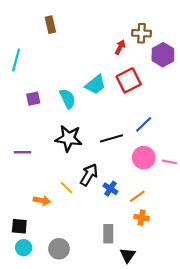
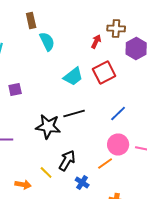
cyan semicircle: (68, 99) -> (47, 42), moved
black line: (112, 138) -> (74, 114), moved
blue cross: (110, 189) -> (82, 182), moved
orange line: (137, 196) -> (105, 164), moved

